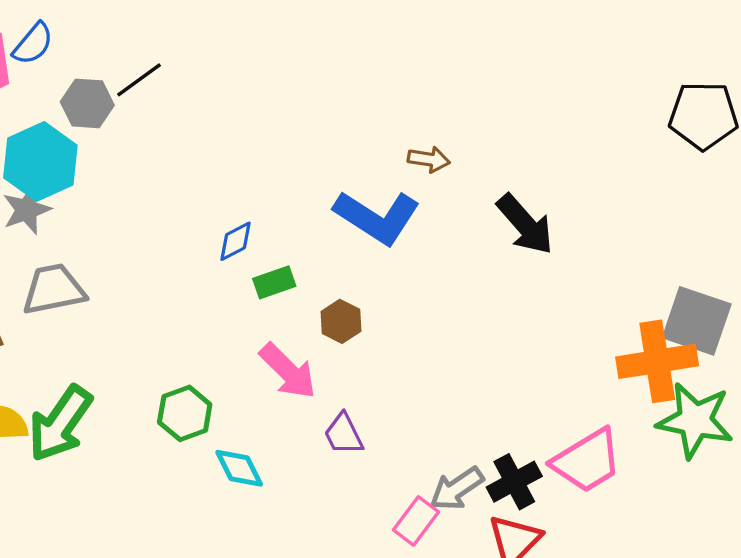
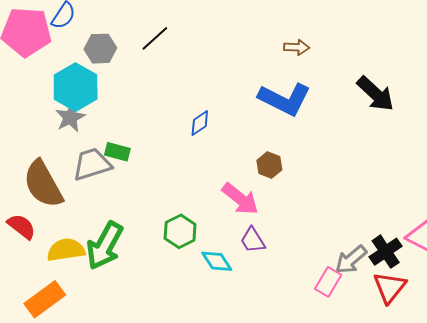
black line: (139, 80) -> (155, 38), moved
brown arrow: (429, 159) -> (297, 47), moved
green rectangle: (274, 282) -> (117, 152), moved, turned 40
purple trapezoid: (344, 434) -> (253, 240), moved

